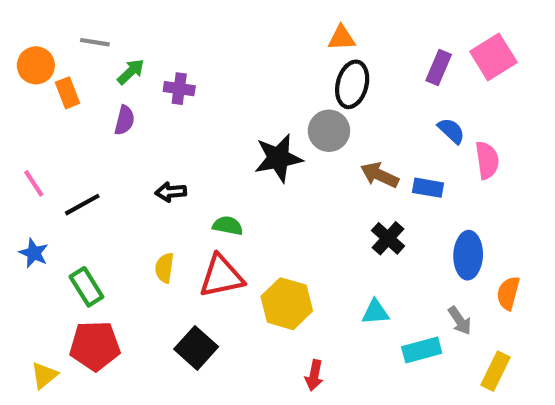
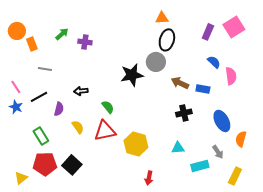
gray line: (95, 42) -> (45, 69), moved
purple semicircle: (124, 120) -> (59, 109), moved
green semicircle: (228, 226) -> (108, 107), turned 40
black cross: (388, 238) -> (184, 113), turned 35
blue star: (34, 253) -> (16, 107), moved
blue ellipse: (468, 255) -> (222, 121), turned -30
yellow semicircle: (164, 268) -> (78, 127), turned 136
black square: (196, 348) -> (72, 165), moved

